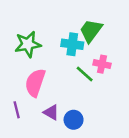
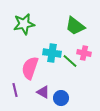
green trapezoid: (91, 31) -> (75, 26), turned -90
green star: (28, 44) -> (24, 24), moved
cyan cross: (72, 44) -> (52, 53), moved

